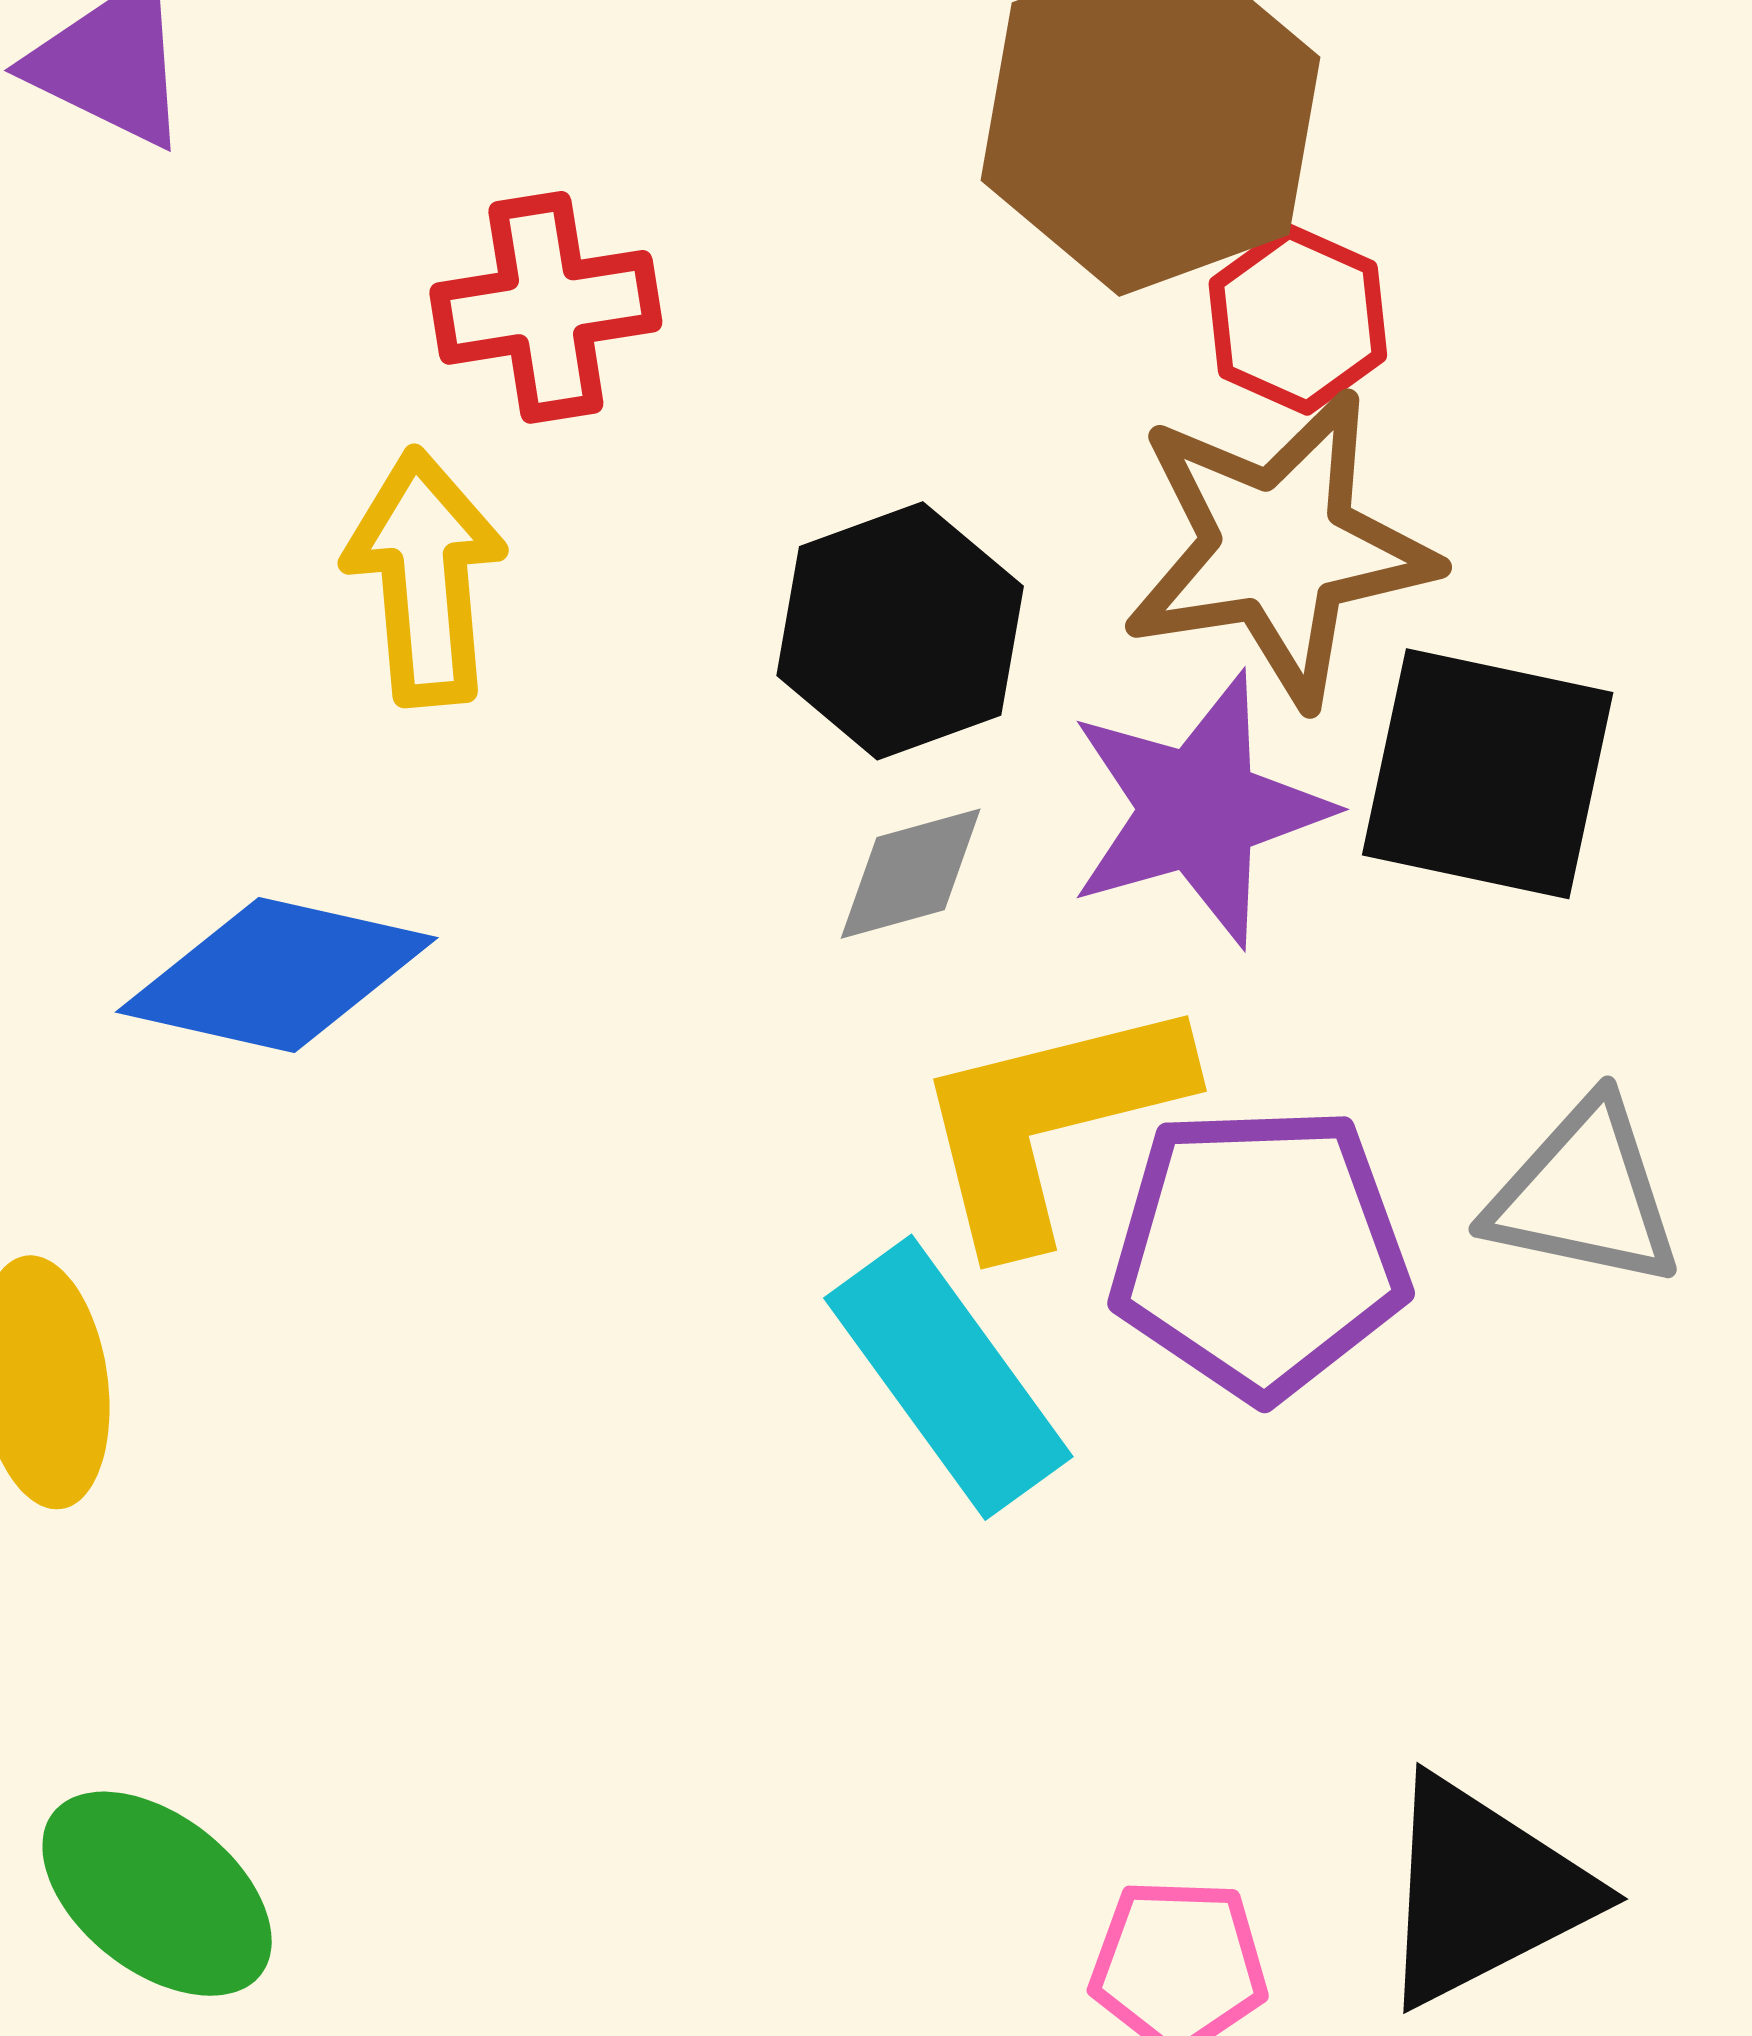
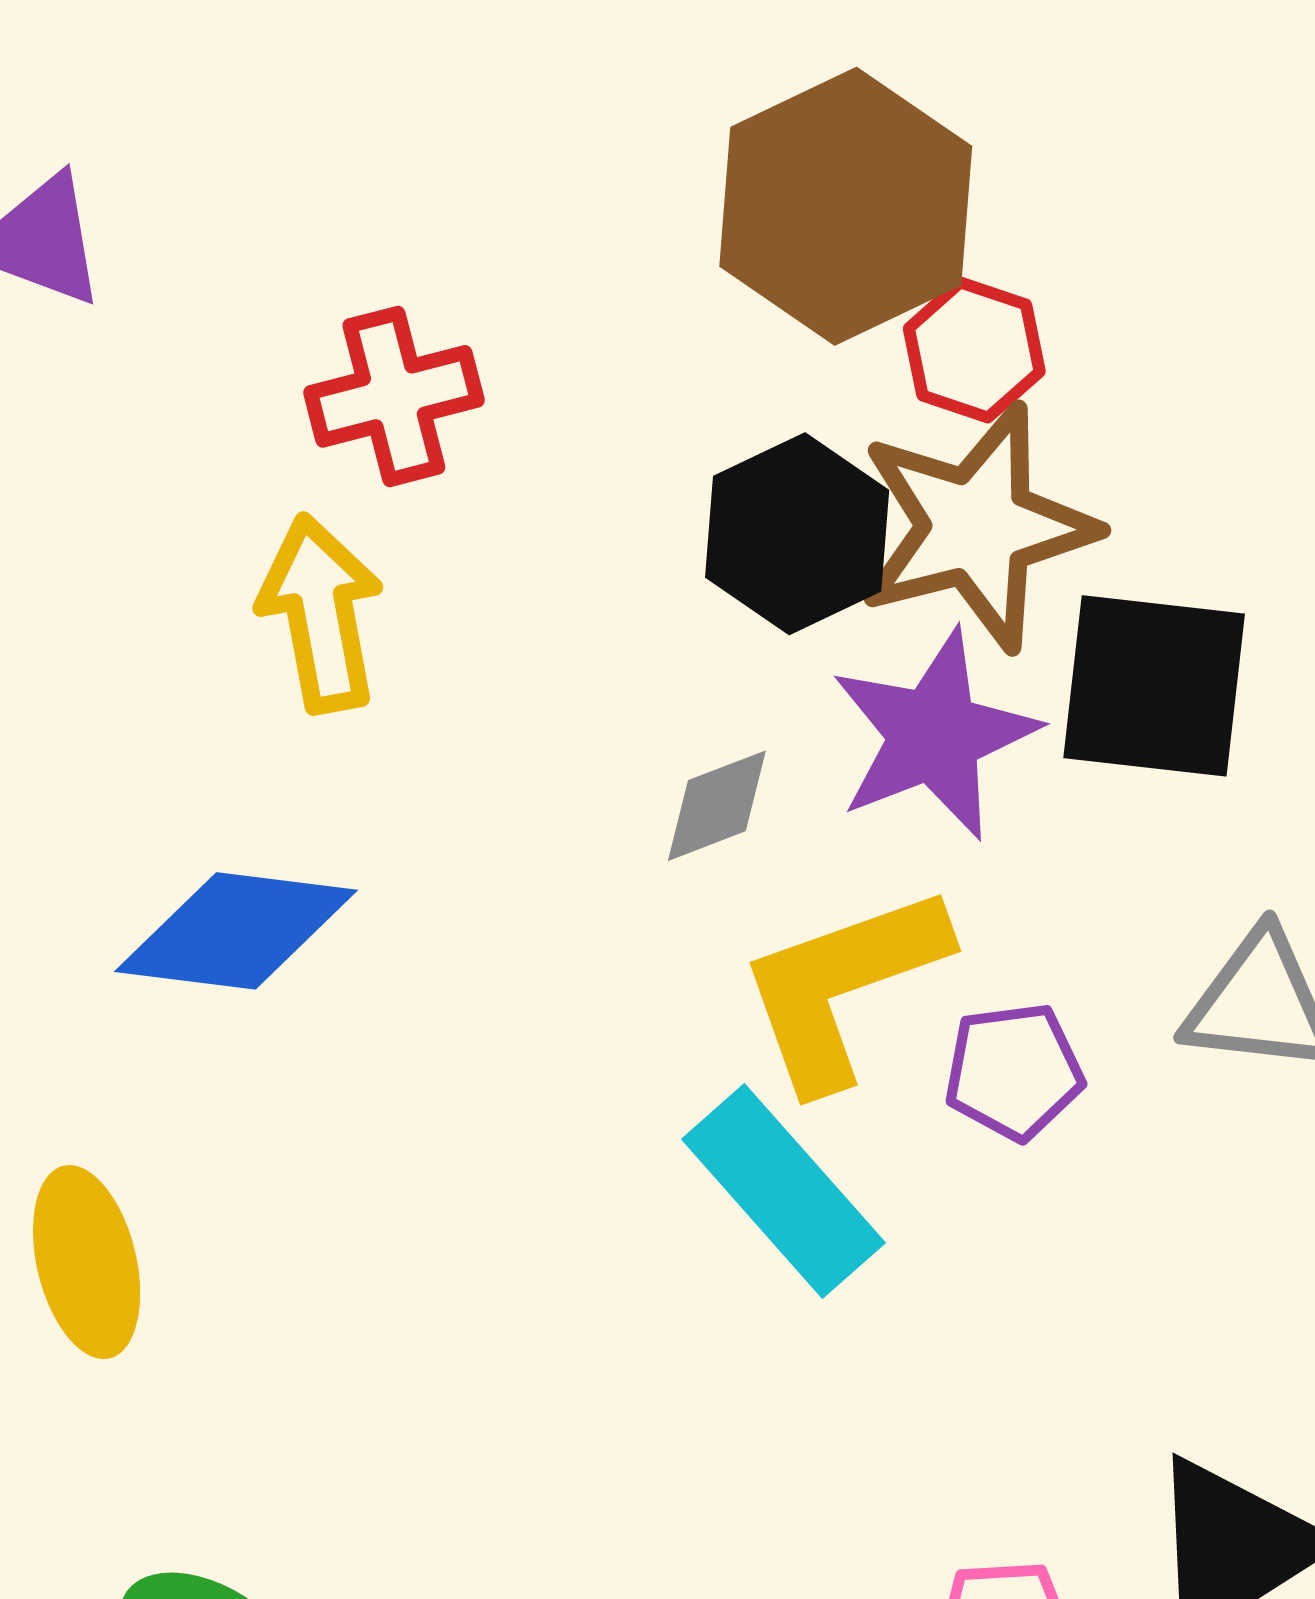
black hexagon: (900, 631) -> (797, 534), moved
purple pentagon: (1259, 1252) -> (1014, 1071), size x0.6

